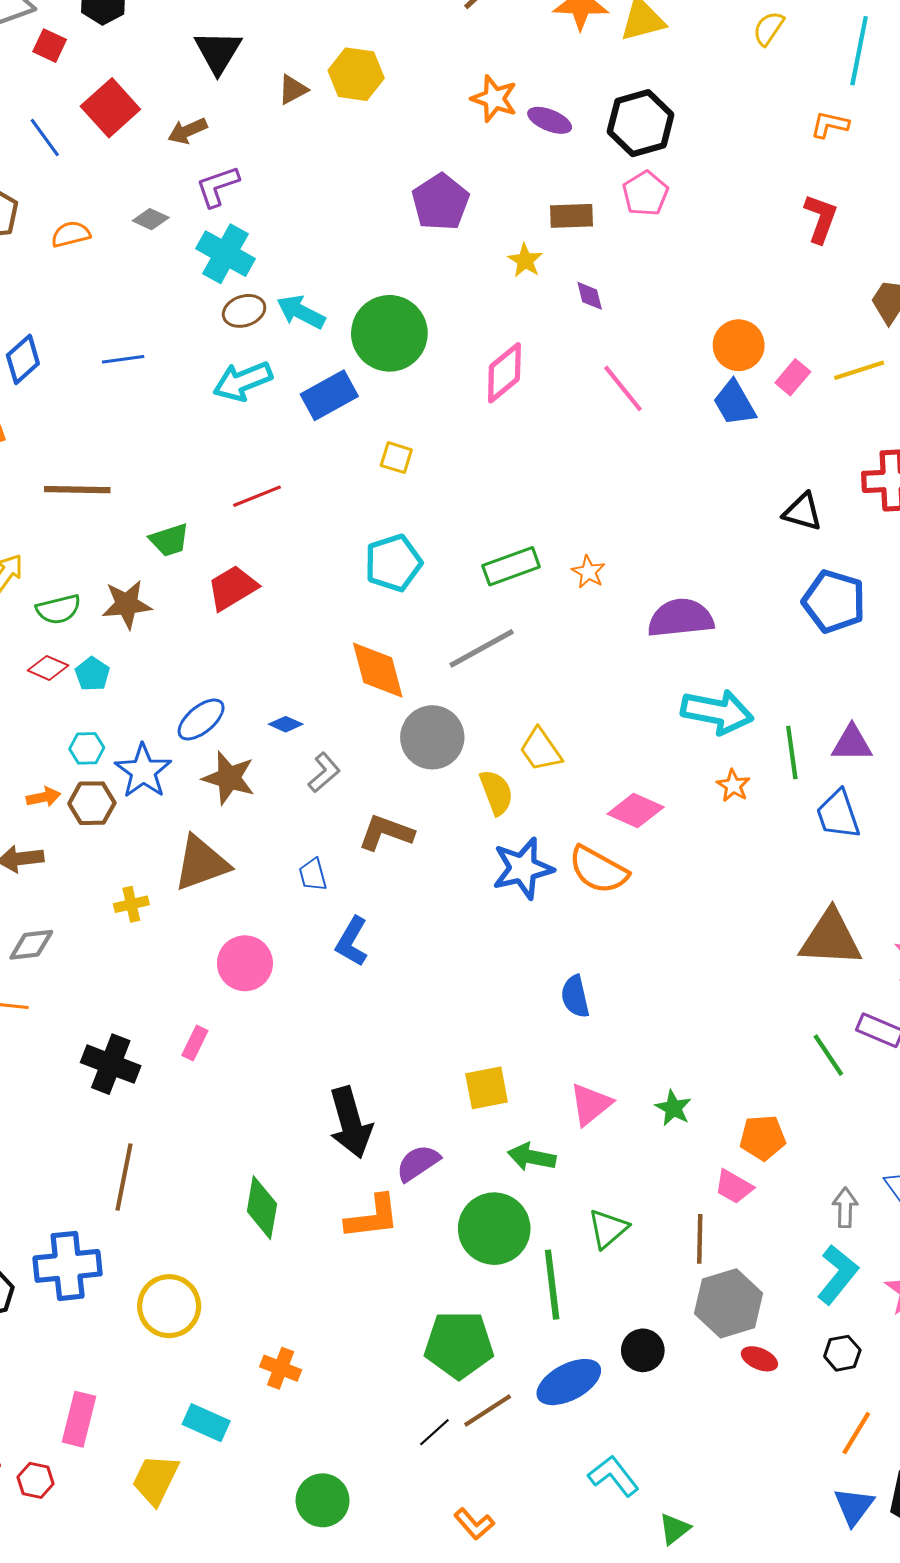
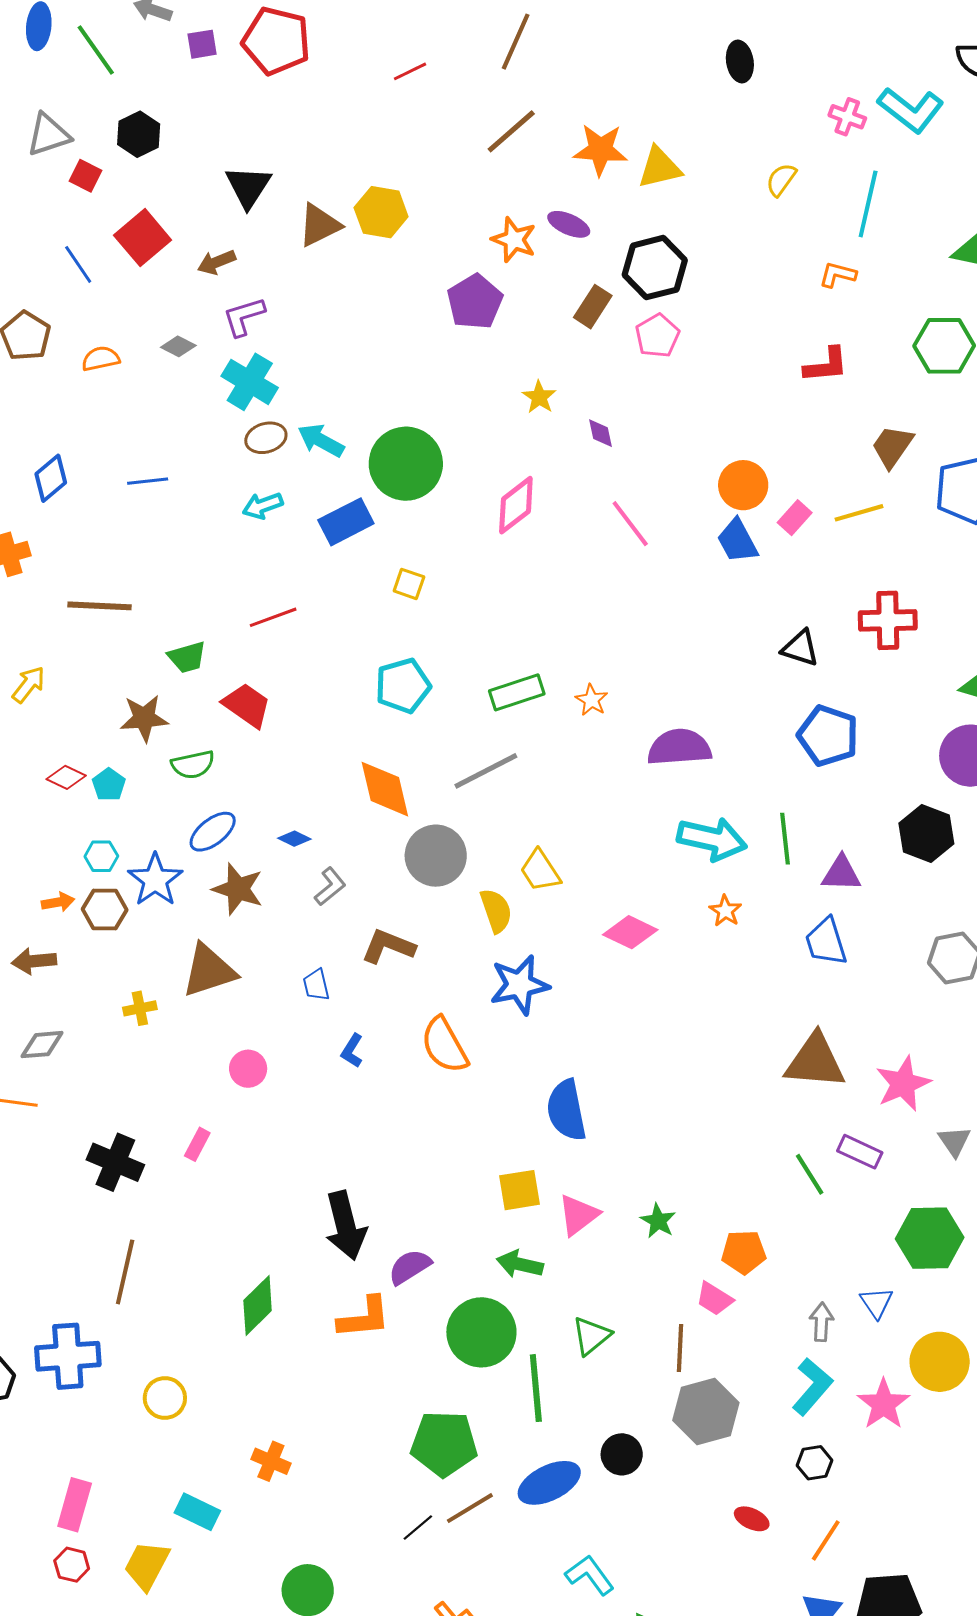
brown triangle: (293, 90) -> (319, 225), size x1.5
purple ellipse: (550, 120) -> (569, 224), moved
purple pentagon: (441, 202) -> (475, 302), moved
brown rectangle: (572, 216) -> (593, 307), moved, turned -57
red L-shape: (821, 219) -> (826, 365), turned 63
cyan arrow: (243, 381) -> (263, 506), size x0.7
red trapezoid: (233, 588) -> (247, 705), turned 64
green semicircle: (58, 609) -> (193, 765), moved
green line: (792, 753) -> (785, 839), moved
orange semicircle: (598, 870) -> (444, 1045), moved, turned 30
blue L-shape: (352, 942) -> (352, 1051), size x0.7
pink circle: (245, 963) -> (248, 1069), size x0.7
blue semicircle: (575, 997) -> (566, 1110), size x1.5
yellow square: (487, 1088) -> (519, 1190), moved
green diamond: (262, 1208) -> (258, 1305), turned 34
yellow circle: (169, 1306) -> (165, 1398), size x0.7
red ellipse: (759, 1359) -> (752, 1519), moved
red hexagon: (35, 1480) -> (72, 1565), moved

